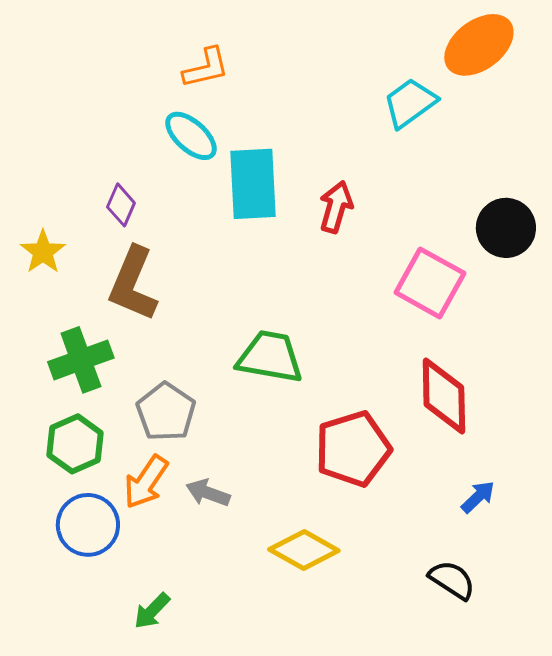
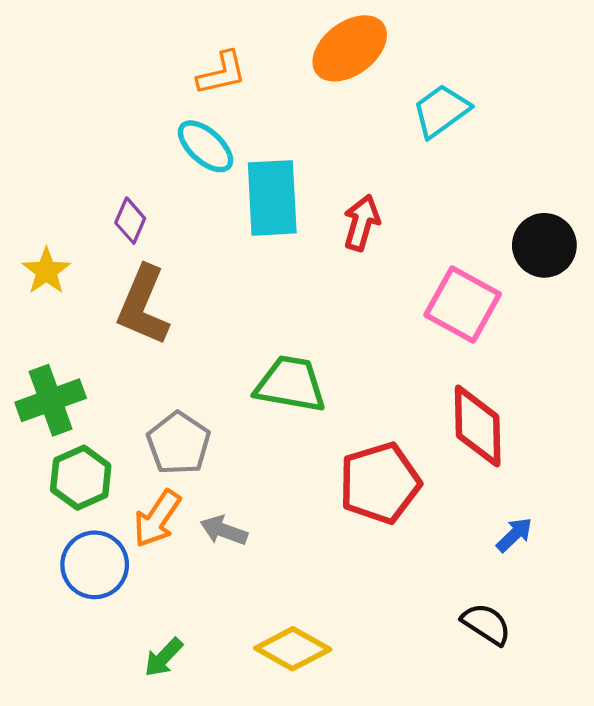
orange ellipse: (479, 45) -> (350, 48), moved
green cross: (81, 360) -> (51, 400), moved
yellow diamond: (304, 550) -> (293, 649), moved

